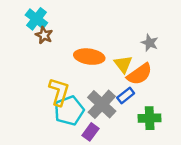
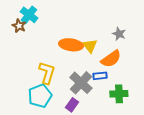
brown star: (44, 35) -> (19, 26), moved
yellow triangle: (123, 64) -> (90, 46), moved
blue rectangle: (126, 96) -> (100, 76), turned 32
cyan pentagon: (69, 111) -> (40, 96), moved

